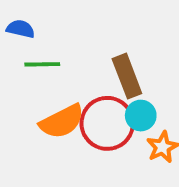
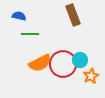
brown rectangle: (127, 76) -> (73, 15), moved

